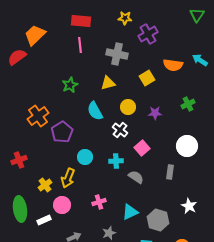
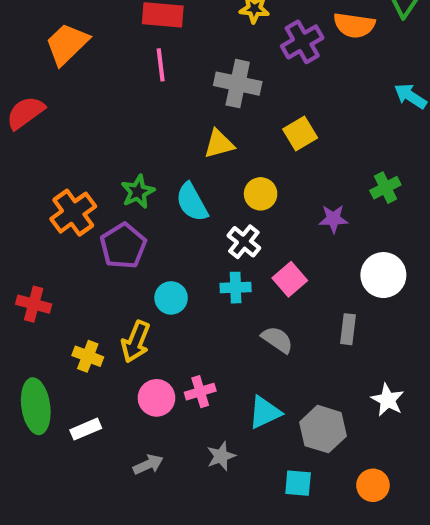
red semicircle: (17, 57) -> (25, 113), moved
orange semicircle: (173, 65) -> (354, 25), moved
green star: (70, 85) -> (138, 192), moved
purple star: (155, 113) -> (333, 219), moved
red cross: (19, 160) -> (34, 304), turned 35
cyan cross: (116, 161) -> (236, 288), moved
yellow cross: (45, 185) -> (88, 356), turned -32
pink circle: (62, 205) -> (156, 398), moved

